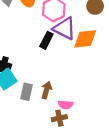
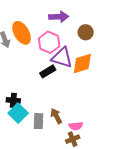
black rectangle: (46, 40) -> (48, 71), turned 42
brown arrow: (47, 90) -> (56, 116), turned -35

